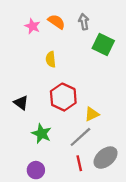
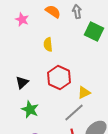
pink star: (32, 26) -> (22, 19), moved
black triangle: (21, 103) -> (22, 82), turned 40
green star: (42, 134) -> (30, 109), moved

